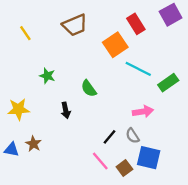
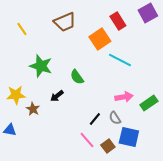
green star: (47, 76) -> (41, 66), size x1.6
green rectangle: (168, 83) -> (149, 103), moved
black arrow: (66, 110) -> (57, 96), turned 64
brown star: (33, 144) -> (33, 109), moved

